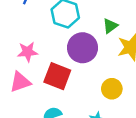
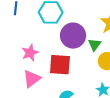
green triangle: (110, 26) -> (94, 45), moved

